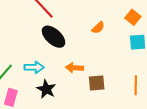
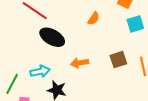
brown square: (97, 83) -> (118, 60), moved

